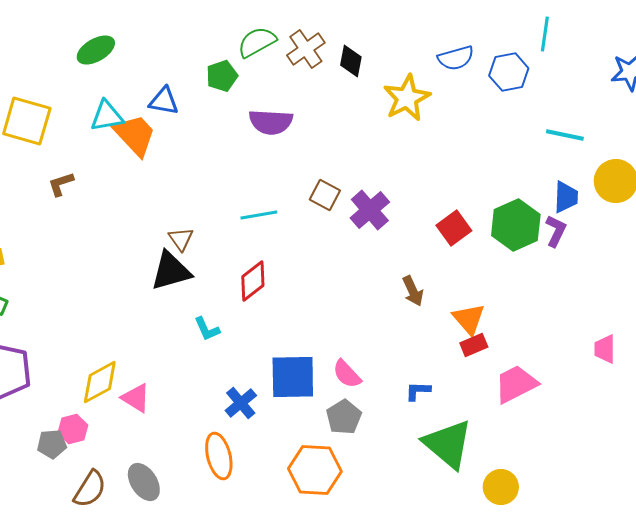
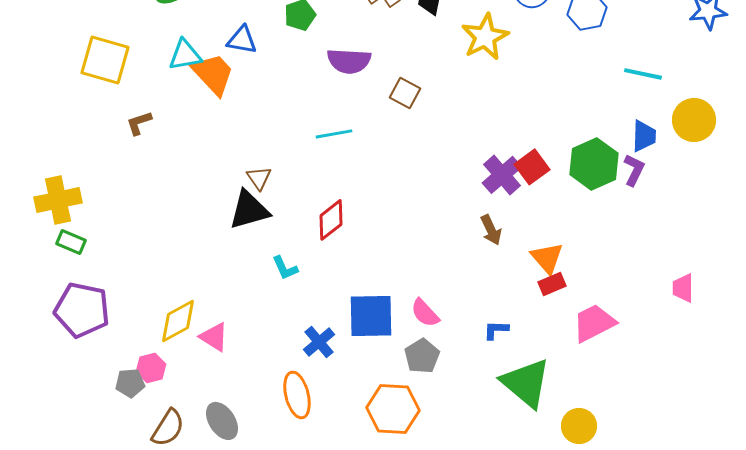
brown square: (325, 195) -> (405, 93), moved
purple cross: (370, 210) -> (502, 175), moved
cyan line: (259, 215) -> (334, 134), moved

